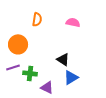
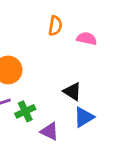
orange semicircle: (37, 19) -> (55, 26), moved
green cross: (30, 73) -> (25, 111), turned -32

